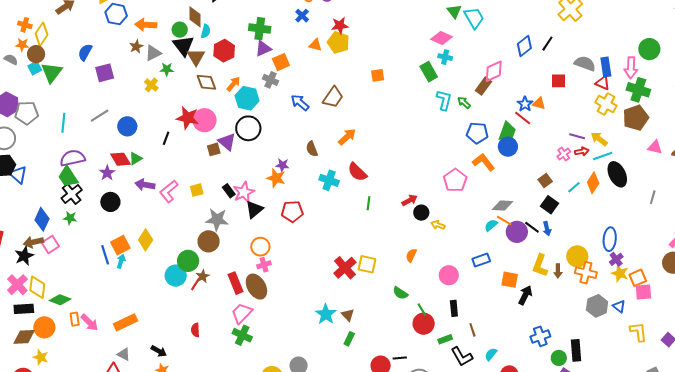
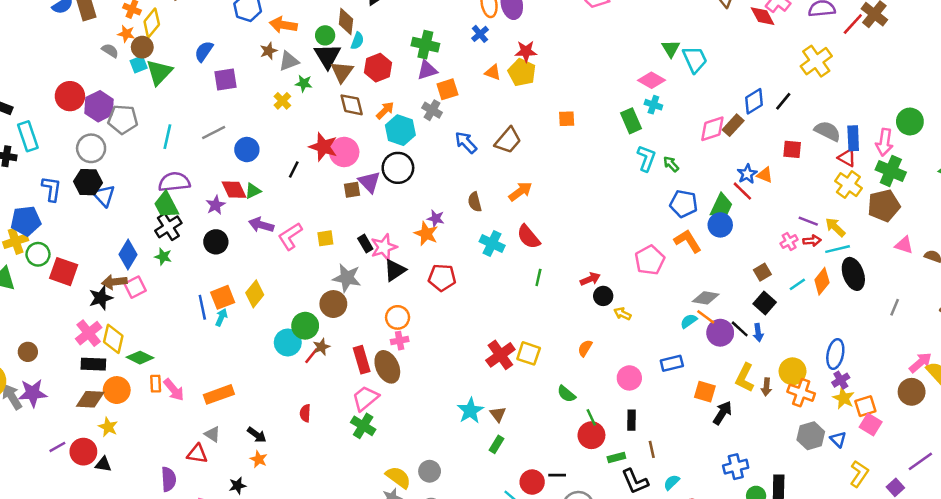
brown rectangle: (483, 86) -> (733, 125), moved
pink square: (643, 292) -> (871, 425), turned 30
yellow L-shape: (638, 332) -> (859, 474), turned 35

